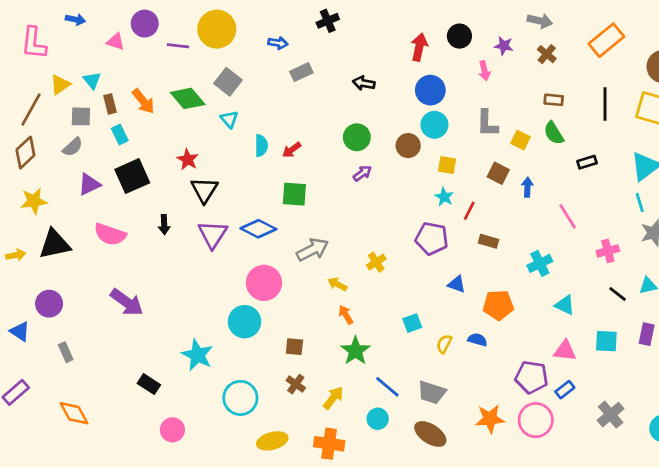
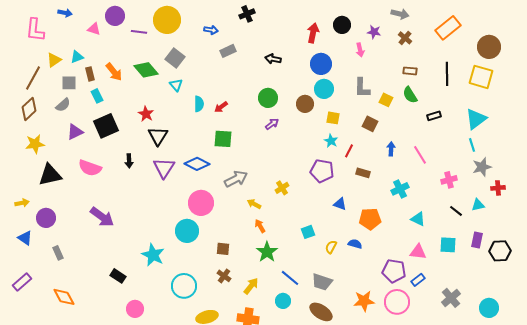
cyan triangle: (92, 80) -> (77, 57), turned 48
blue arrow: (527, 187) -> (391, 149), moved
yellow arrow: (16, 255) -> (22, 203), moved

